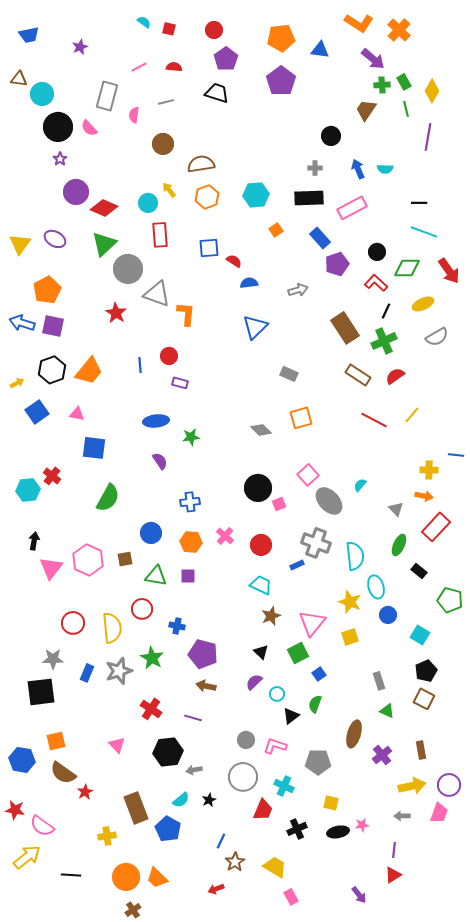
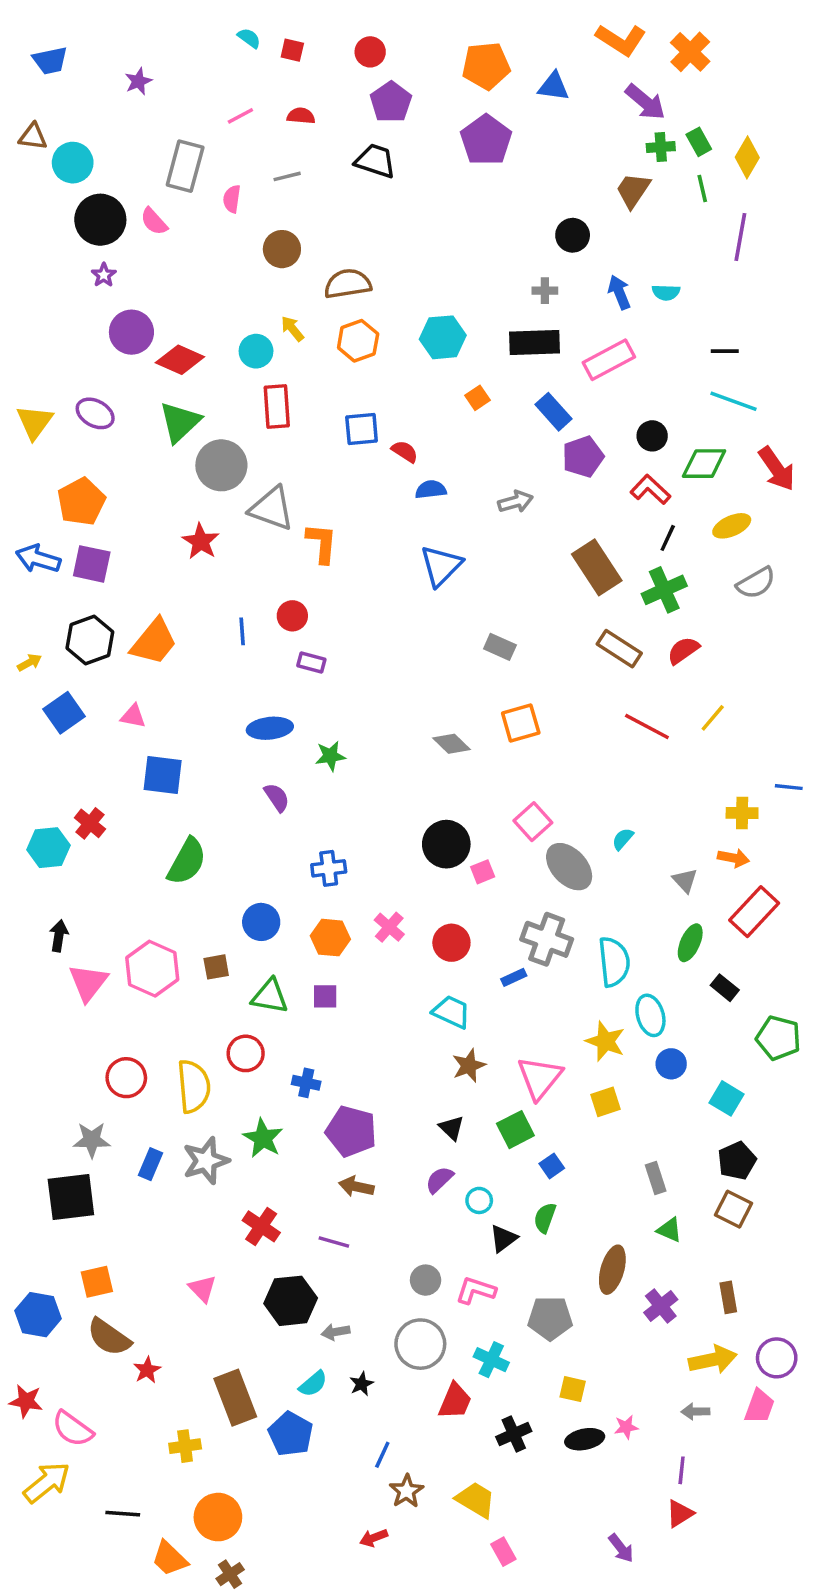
orange trapezoid: (157, 878) -> (170, 1559), moved

